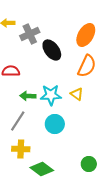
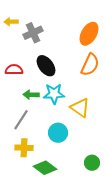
black ellipse: (52, 50) -> (46, 66), moved
yellow triangle: (77, 94) -> (80, 108), moved, size x1.5
cyan circle: (55, 124) -> (58, 133), moved

